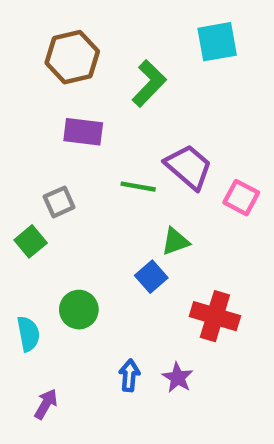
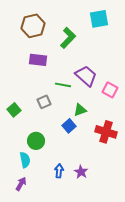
gray square: (59, 202) -> (44, 102), moved
red cross: (215, 316) -> (106, 132), moved
cyan semicircle: (28, 334) -> (25, 160), moved

